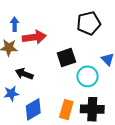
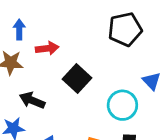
red arrow: (34, 37) -> (47, 48), size x0.7
black square: (66, 57) -> (77, 79), moved, turned -30

